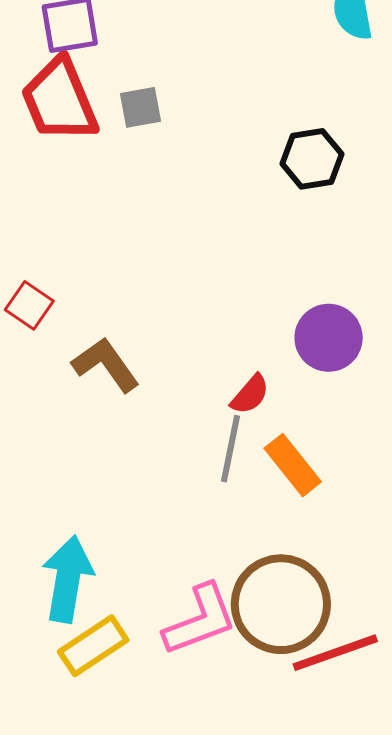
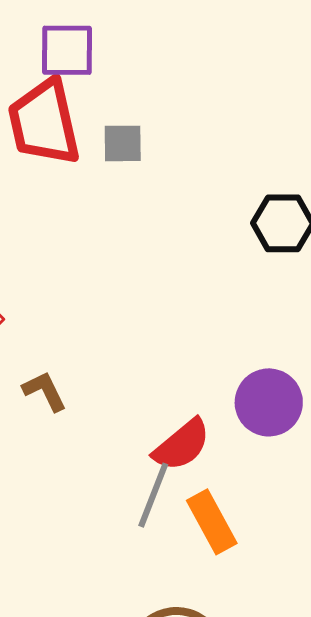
brown L-shape: (106, 365) -> (45, 391), size x0.7
red semicircle: (250, 394) -> (182, 445), size x1.4

